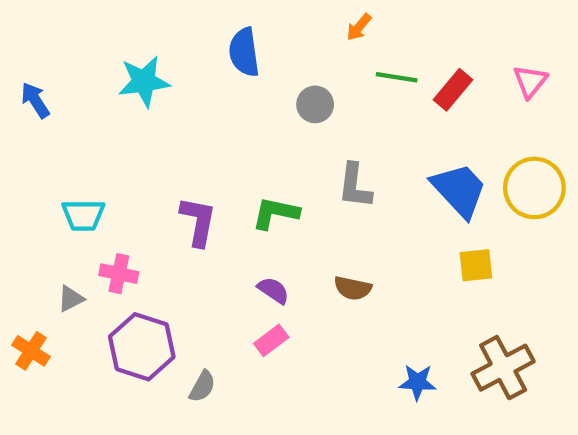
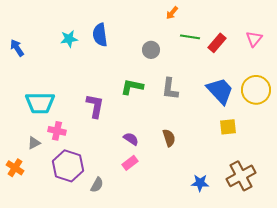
blue semicircle: (244, 52) -> (100, 35), moved
cyan star: (144, 81) -> (69, 39), size x0.7
green L-shape: (275, 213) -> (132, 87), moved
cyan trapezoid: (83, 215) -> (40, 103), size x1.4
brown semicircle: (353, 288) -> (169, 138), turned -120

